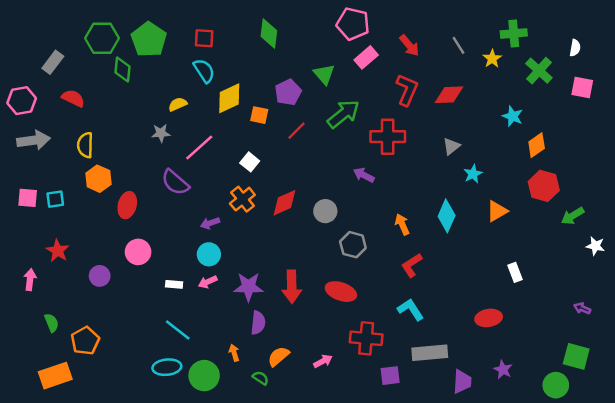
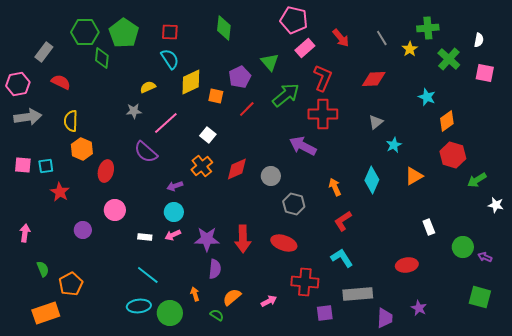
red L-shape: (407, 90) -> (323, 78), moved
purple arrow: (364, 175) -> (303, 146), size x1.5
red star: (58, 251) -> (60, 192), moved
green circle: (556, 385) -> (463, 247), moved

